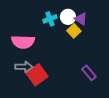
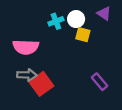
purple triangle: (81, 19) -> (104, 13), moved
yellow square: (74, 31) -> (83, 35), turned -32

